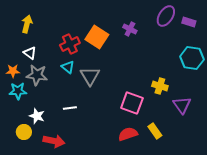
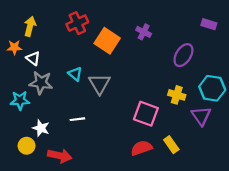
purple ellipse: (166, 16) -> (183, 55), moved
red cross: (70, 44) -> (77, 23), moved
cyan hexagon: (192, 58) -> (212, 88), moved
orange star: (13, 71) -> (14, 47), moved

